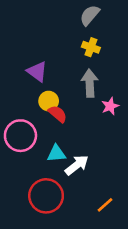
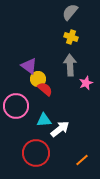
purple triangle: (37, 72) -> (29, 66), moved

